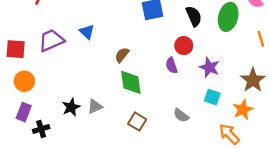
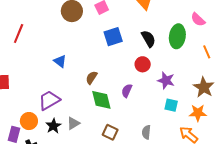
purple trapezoid: (51, 40) -> (49, 100), moved
purple semicircle: (171, 65) -> (127, 91), moved, turned 48
orange circle: (24, 81) -> (29, 121), moved
orange star: (243, 110) -> (198, 113), turned 30
gray semicircle: (181, 115) -> (146, 132), moved, turned 64

